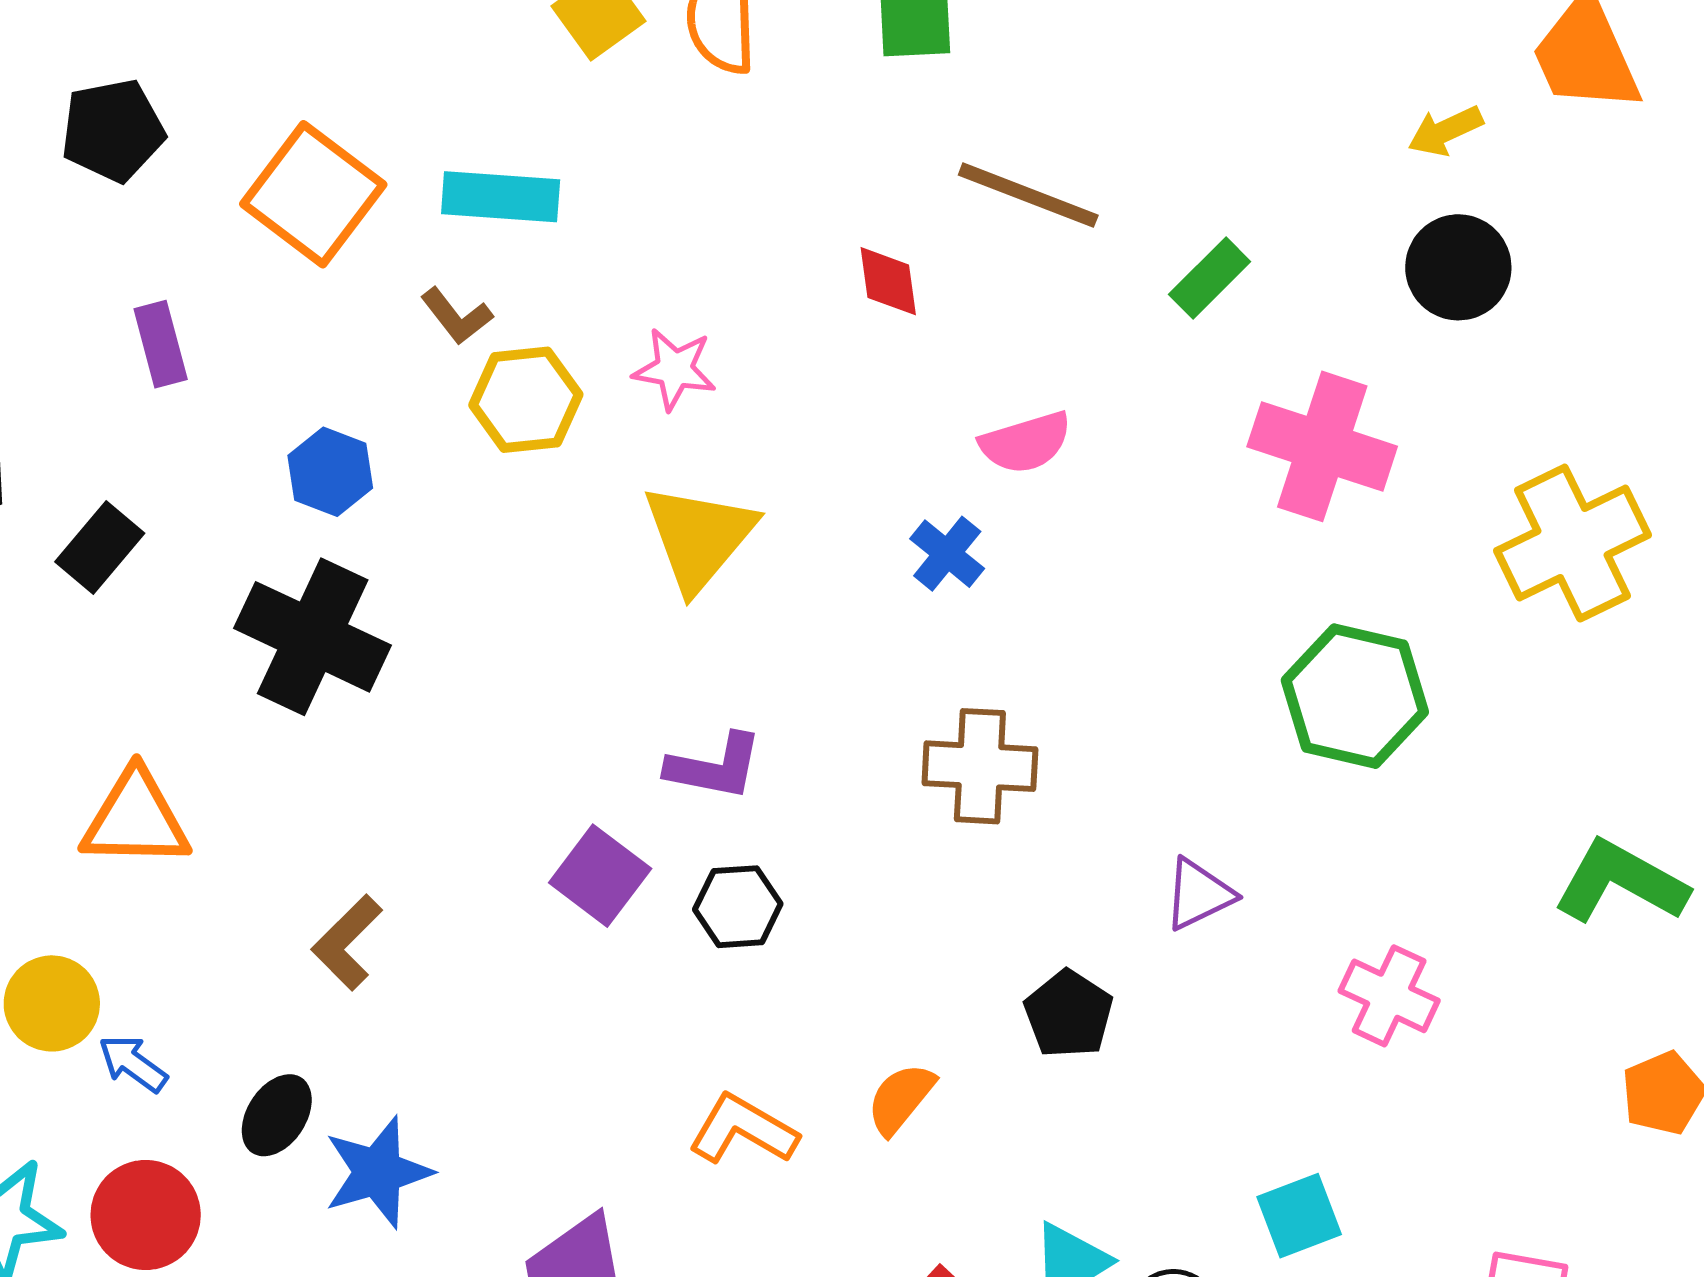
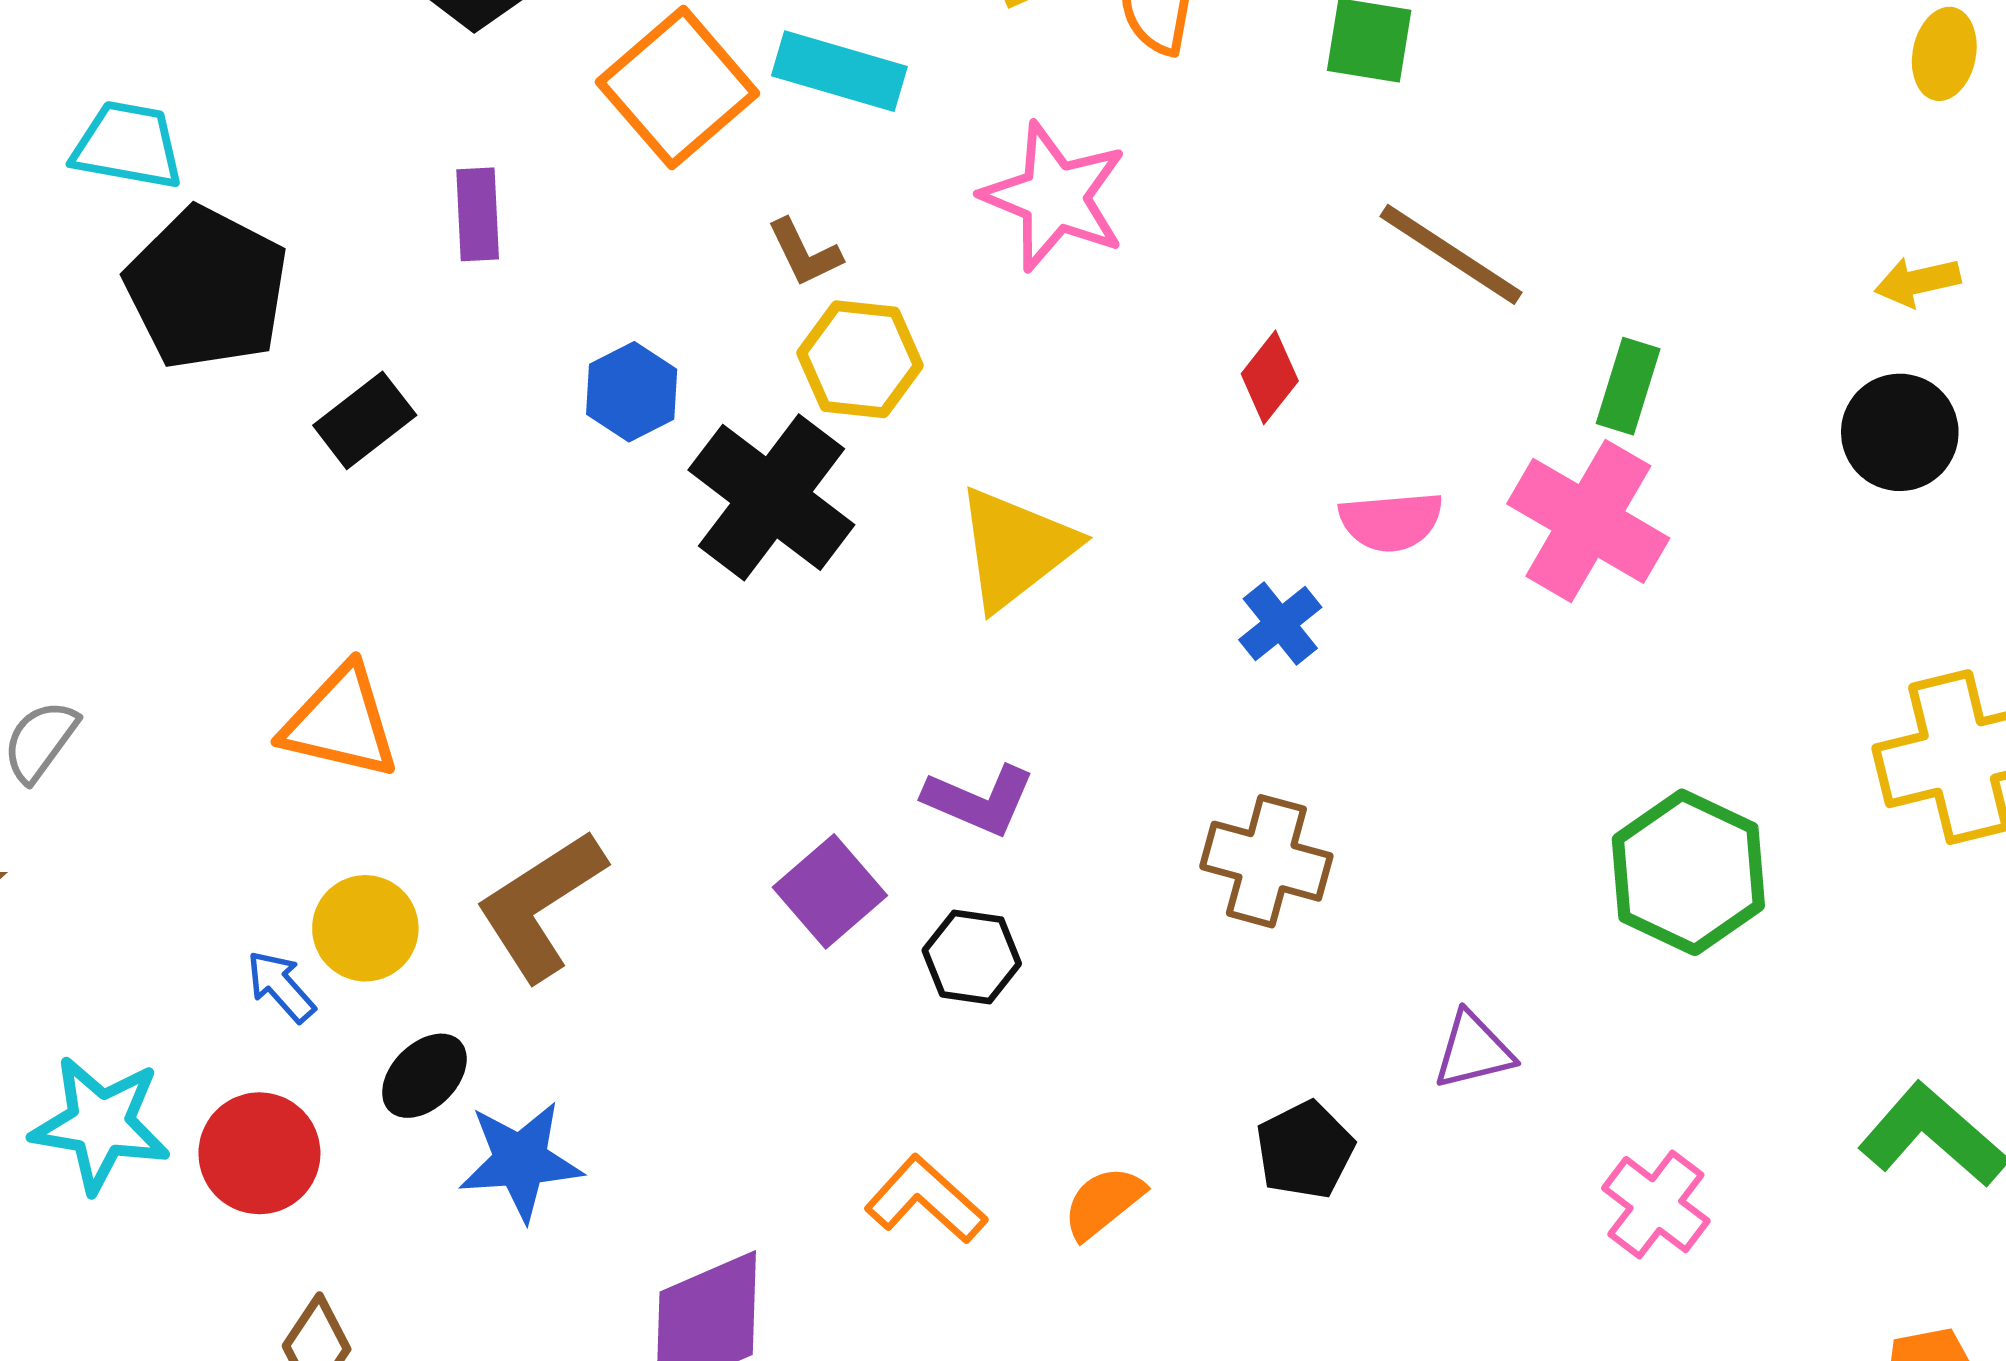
cyan rectangle: (501, 197) -> (839, 71), moved
green rectangle: (1210, 278) -> (1628, 386), turned -40
red diamond: (888, 281) -> (1270, 377), moved, turned 34
pink star: (674, 369) -> (1054, 197), moved, size x1.6
pink cross: (1322, 446) -> (1588, 521), moved
black cross: (313, 637) -> (771, 497), moved
brown L-shape: (347, 942) -> (541, 905), size x1.5
yellow circle: (52, 1003) -> (365, 928), moved

